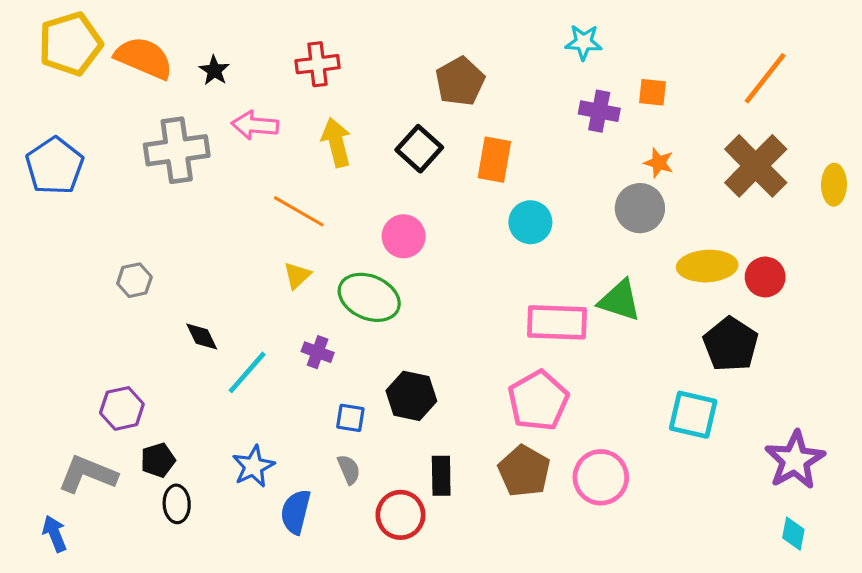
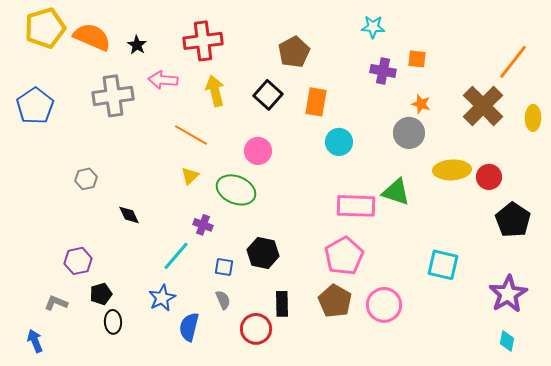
red cross: (318, 64) -> (203, 41), size x1.4
orange line: (765, 78) -> (513, 62), moved
black pentagon: (731, 344) -> (513, 220), moved
cyan line: (247, 372) -> (176, 256), moved
gray L-shape: (87, 474) -> (56, 303), size x0.6

